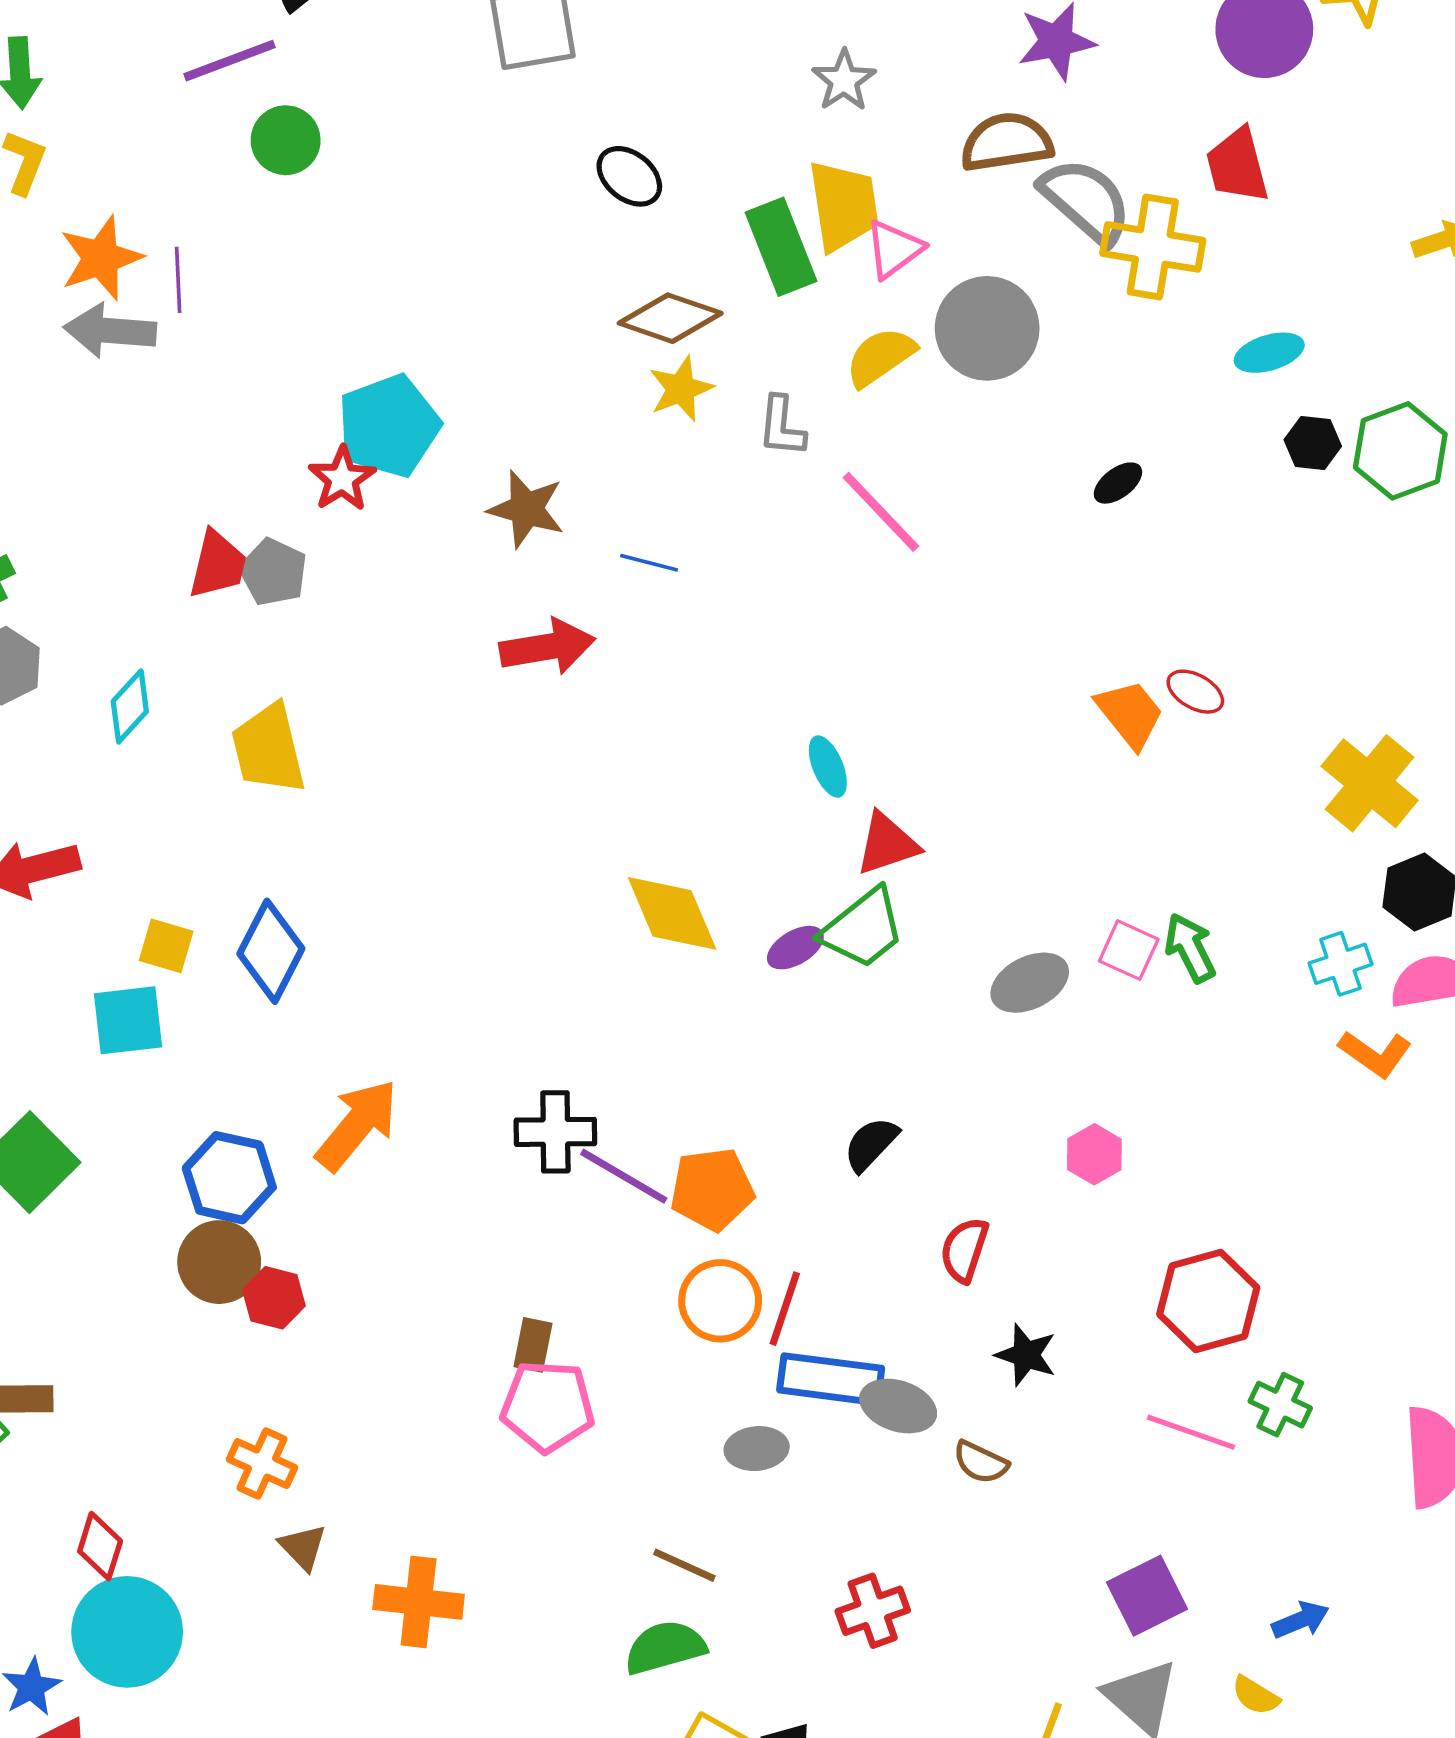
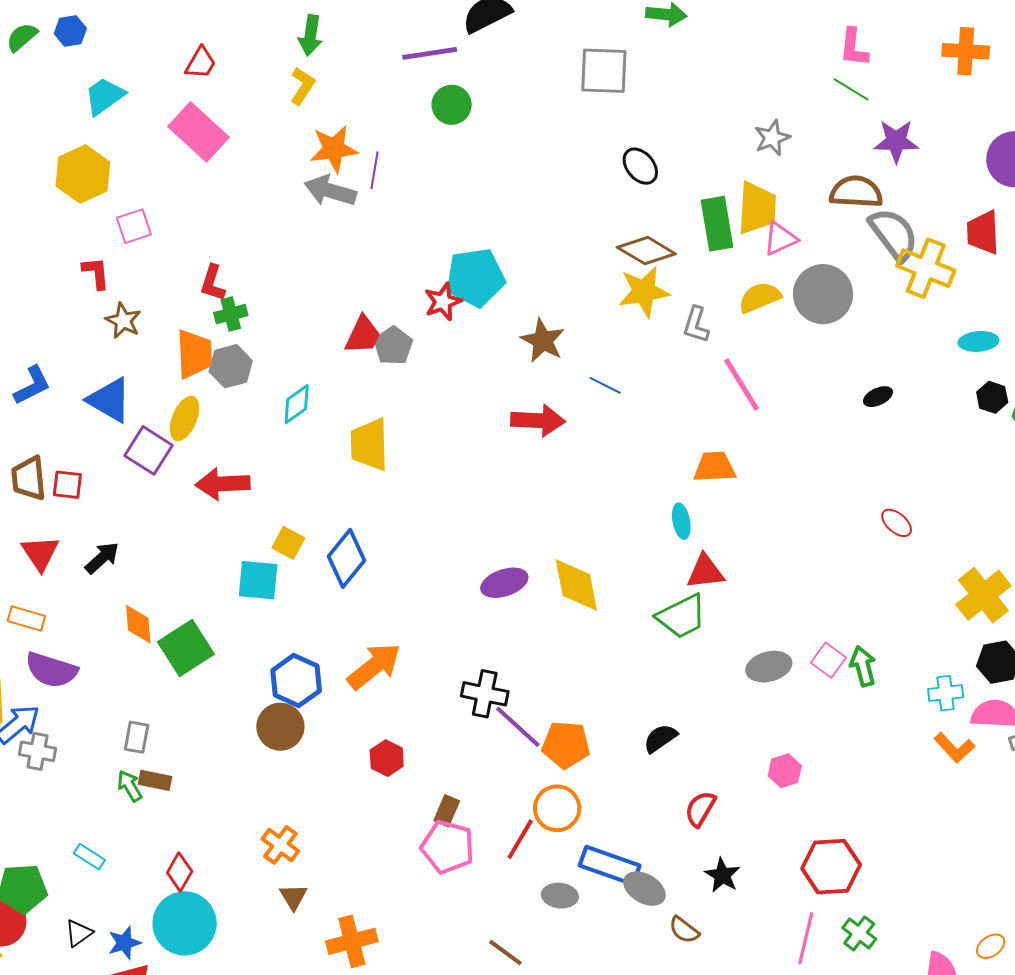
yellow star: (681, 389) -> (644, 292), size x1.4
orange trapezoid: (1130, 714) -> (715, 467), moved, turned -66
purple ellipse: (795, 948) -> (504, 583), moved, size x1.4
red hexagon: (274, 1298) -> (387, 758), moved
red line: (785, 1309) -> (520, 839), moved
pink line: (1191, 1432) -> (806, 938), turned 72
orange cross: (419, 1602) -> (352, 941), turned -33

